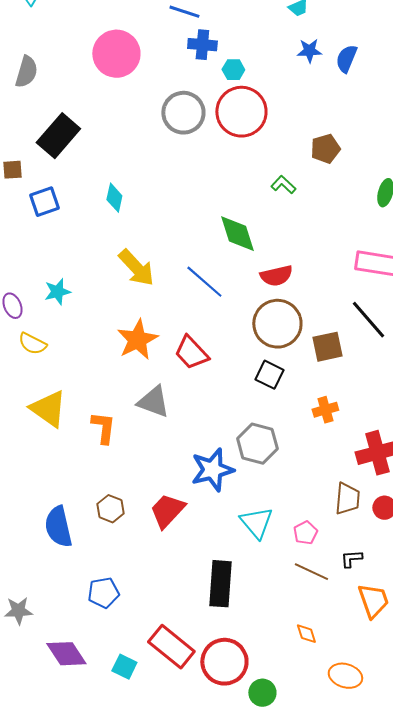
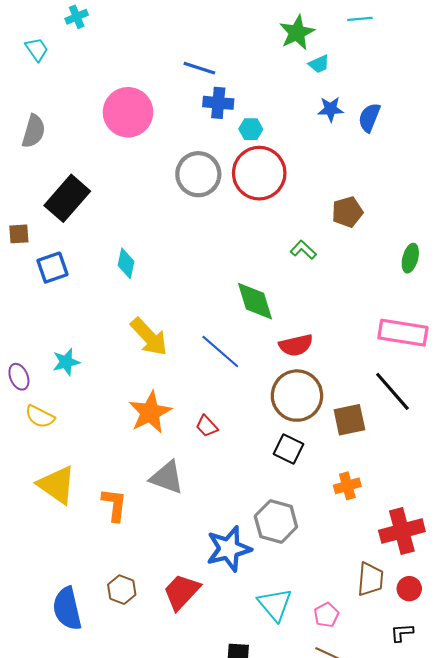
red trapezoid: (191, 353) -> (207, 426), size x0.6
black L-shape: (351, 559) -> (402, 633), moved

